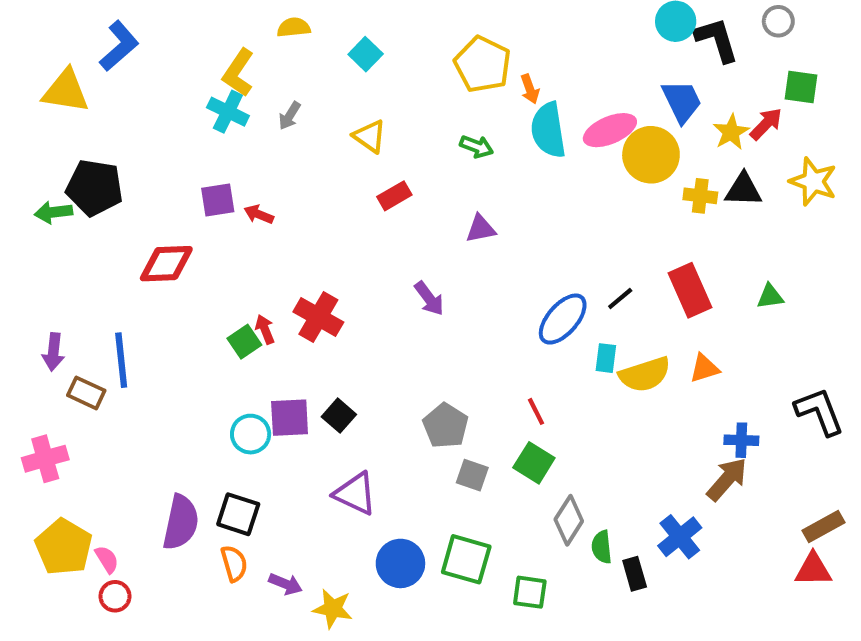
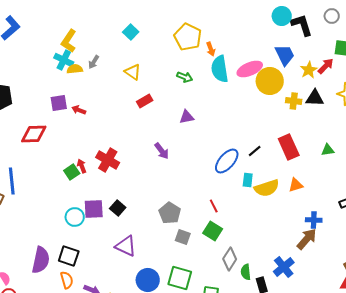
yellow semicircle: (294, 27) -> (75, 69), moved

